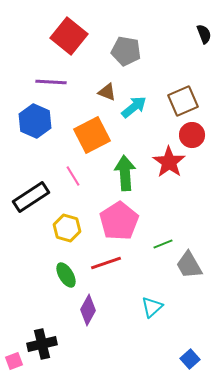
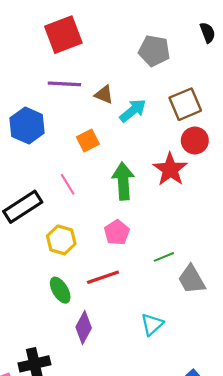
red square: (69, 36) -> (63, 35), turned 30
gray pentagon: (126, 51) -> (154, 51), moved
purple line: (51, 82) -> (64, 84), moved
orange square: (92, 135) -> (88, 140), size x0.6
pink pentagon: (119, 221) -> (117, 232), size x0.6

